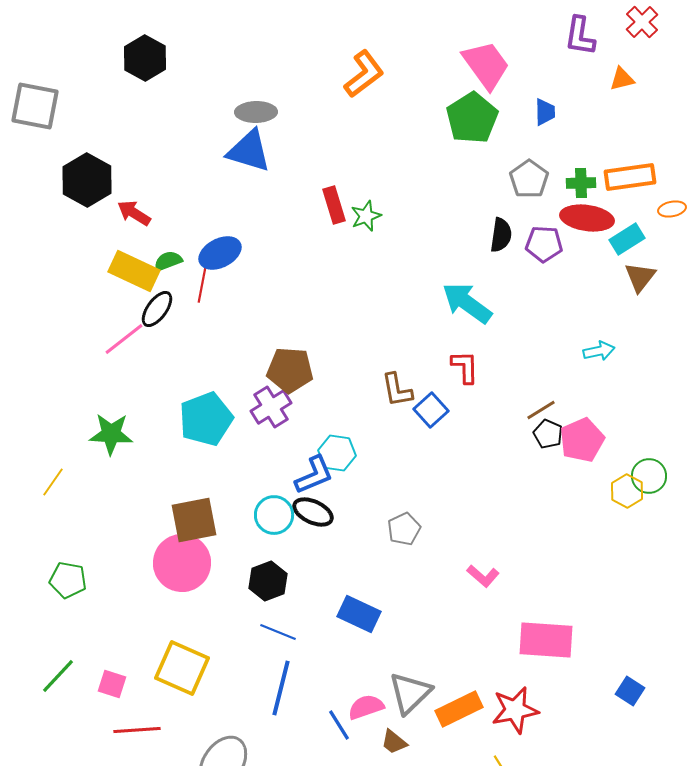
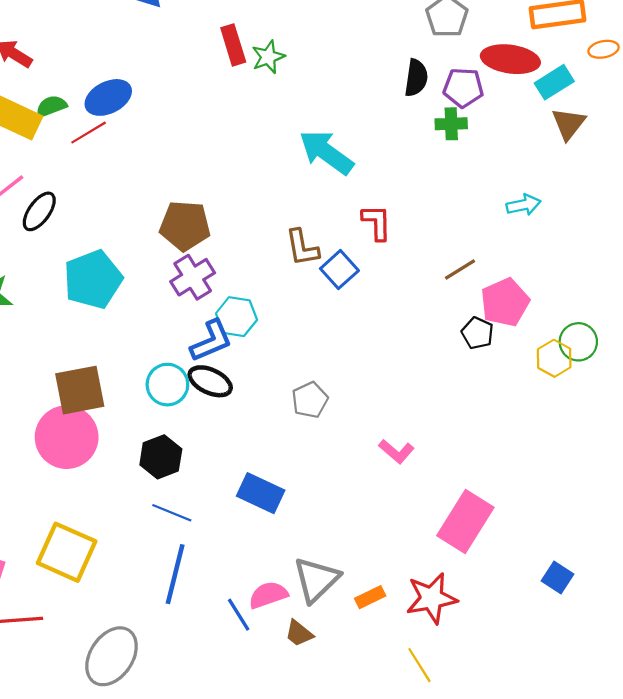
green cross: (581, 183) -> (451, 124), moved
red line: (202, 285) -> (89, 133), turned 48
cyan arrow: (467, 303) -> (326, 152), moved
black ellipse: (157, 309) -> (39, 211), moved
purple cross: (271, 407) -> (193, 277), moved
black pentagon: (548, 434) -> (478, 333), moved
pink rectangle: (546, 640) -> (465, 522), turned -62
orange rectangle: (459, 709) -> (370, 597), size x0.6

